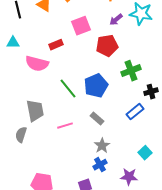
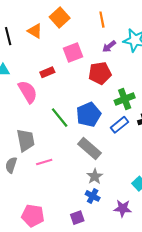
pink semicircle: (37, 64) -> (28, 92), turned -135
blue rectangle: (135, 112) -> (119, 125), moved
gray rectangle: (97, 119) -> (90, 149), size x1.6
pink line: (65, 126) -> (44, 162), moved
blue cross: (100, 165) -> (93, 196), turned -32

